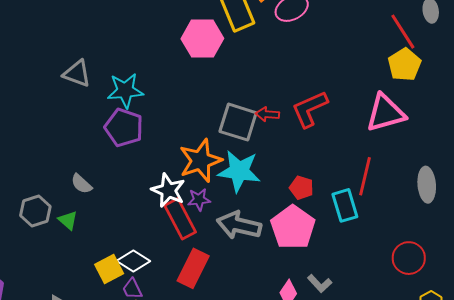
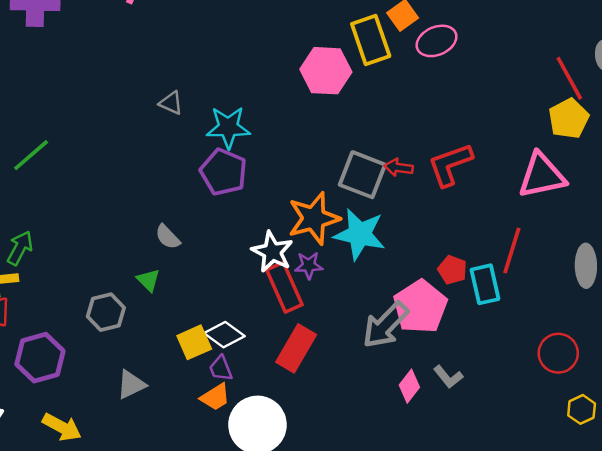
gray triangle: (77, 74) -> (171, 103), size x0.7
red pentagon: (301, 188) -> (452, 270), moved
gray hexagon: (35, 211) -> (106, 312), moved
gray arrow: (239, 225) -> (385, 325), moved, turned -63

